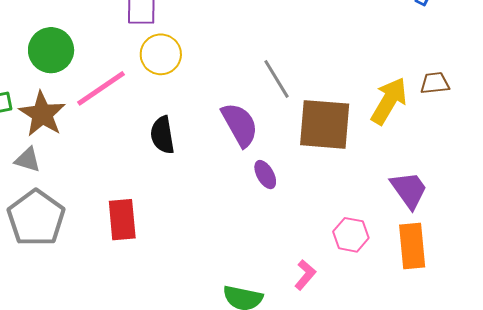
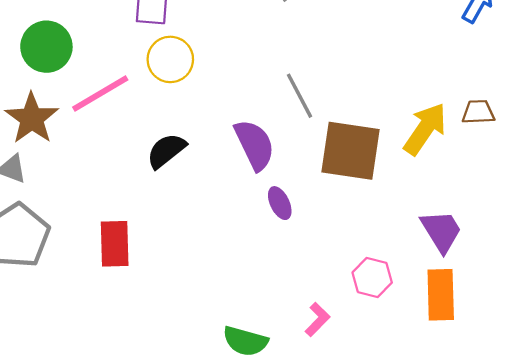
black semicircle: (162, 135) -> (166, 151), turned 57

